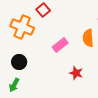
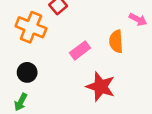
red star: (76, 73) -> (101, 87), size x1.6

